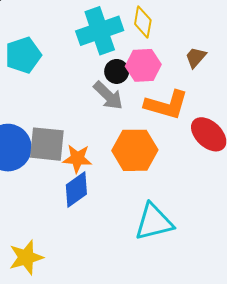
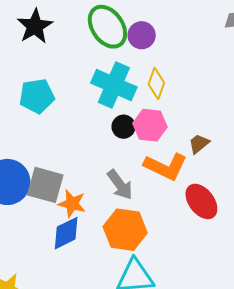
cyan cross: (100, 31) -> (114, 85), turned 33
brown trapezoid: (196, 57) -> (199, 144), moved
gray arrow: (108, 96) -> (120, 185), moved
orange hexagon: (135, 150) -> (125, 230), moved

